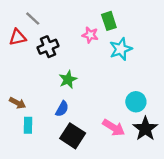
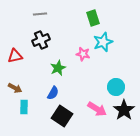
gray line: (33, 19) -> (40, 14), moved, turned -48
pink star: (90, 35) -> (83, 54), moved
red triangle: (18, 37) -> (15, 56), moved

